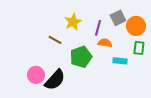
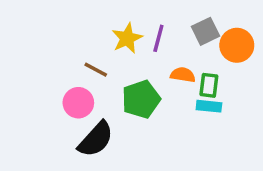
purple line: (98, 28) -> (158, 38), moved
green rectangle: (139, 48) -> (209, 85), moved
pink circle: (36, 75) -> (78, 103), moved

